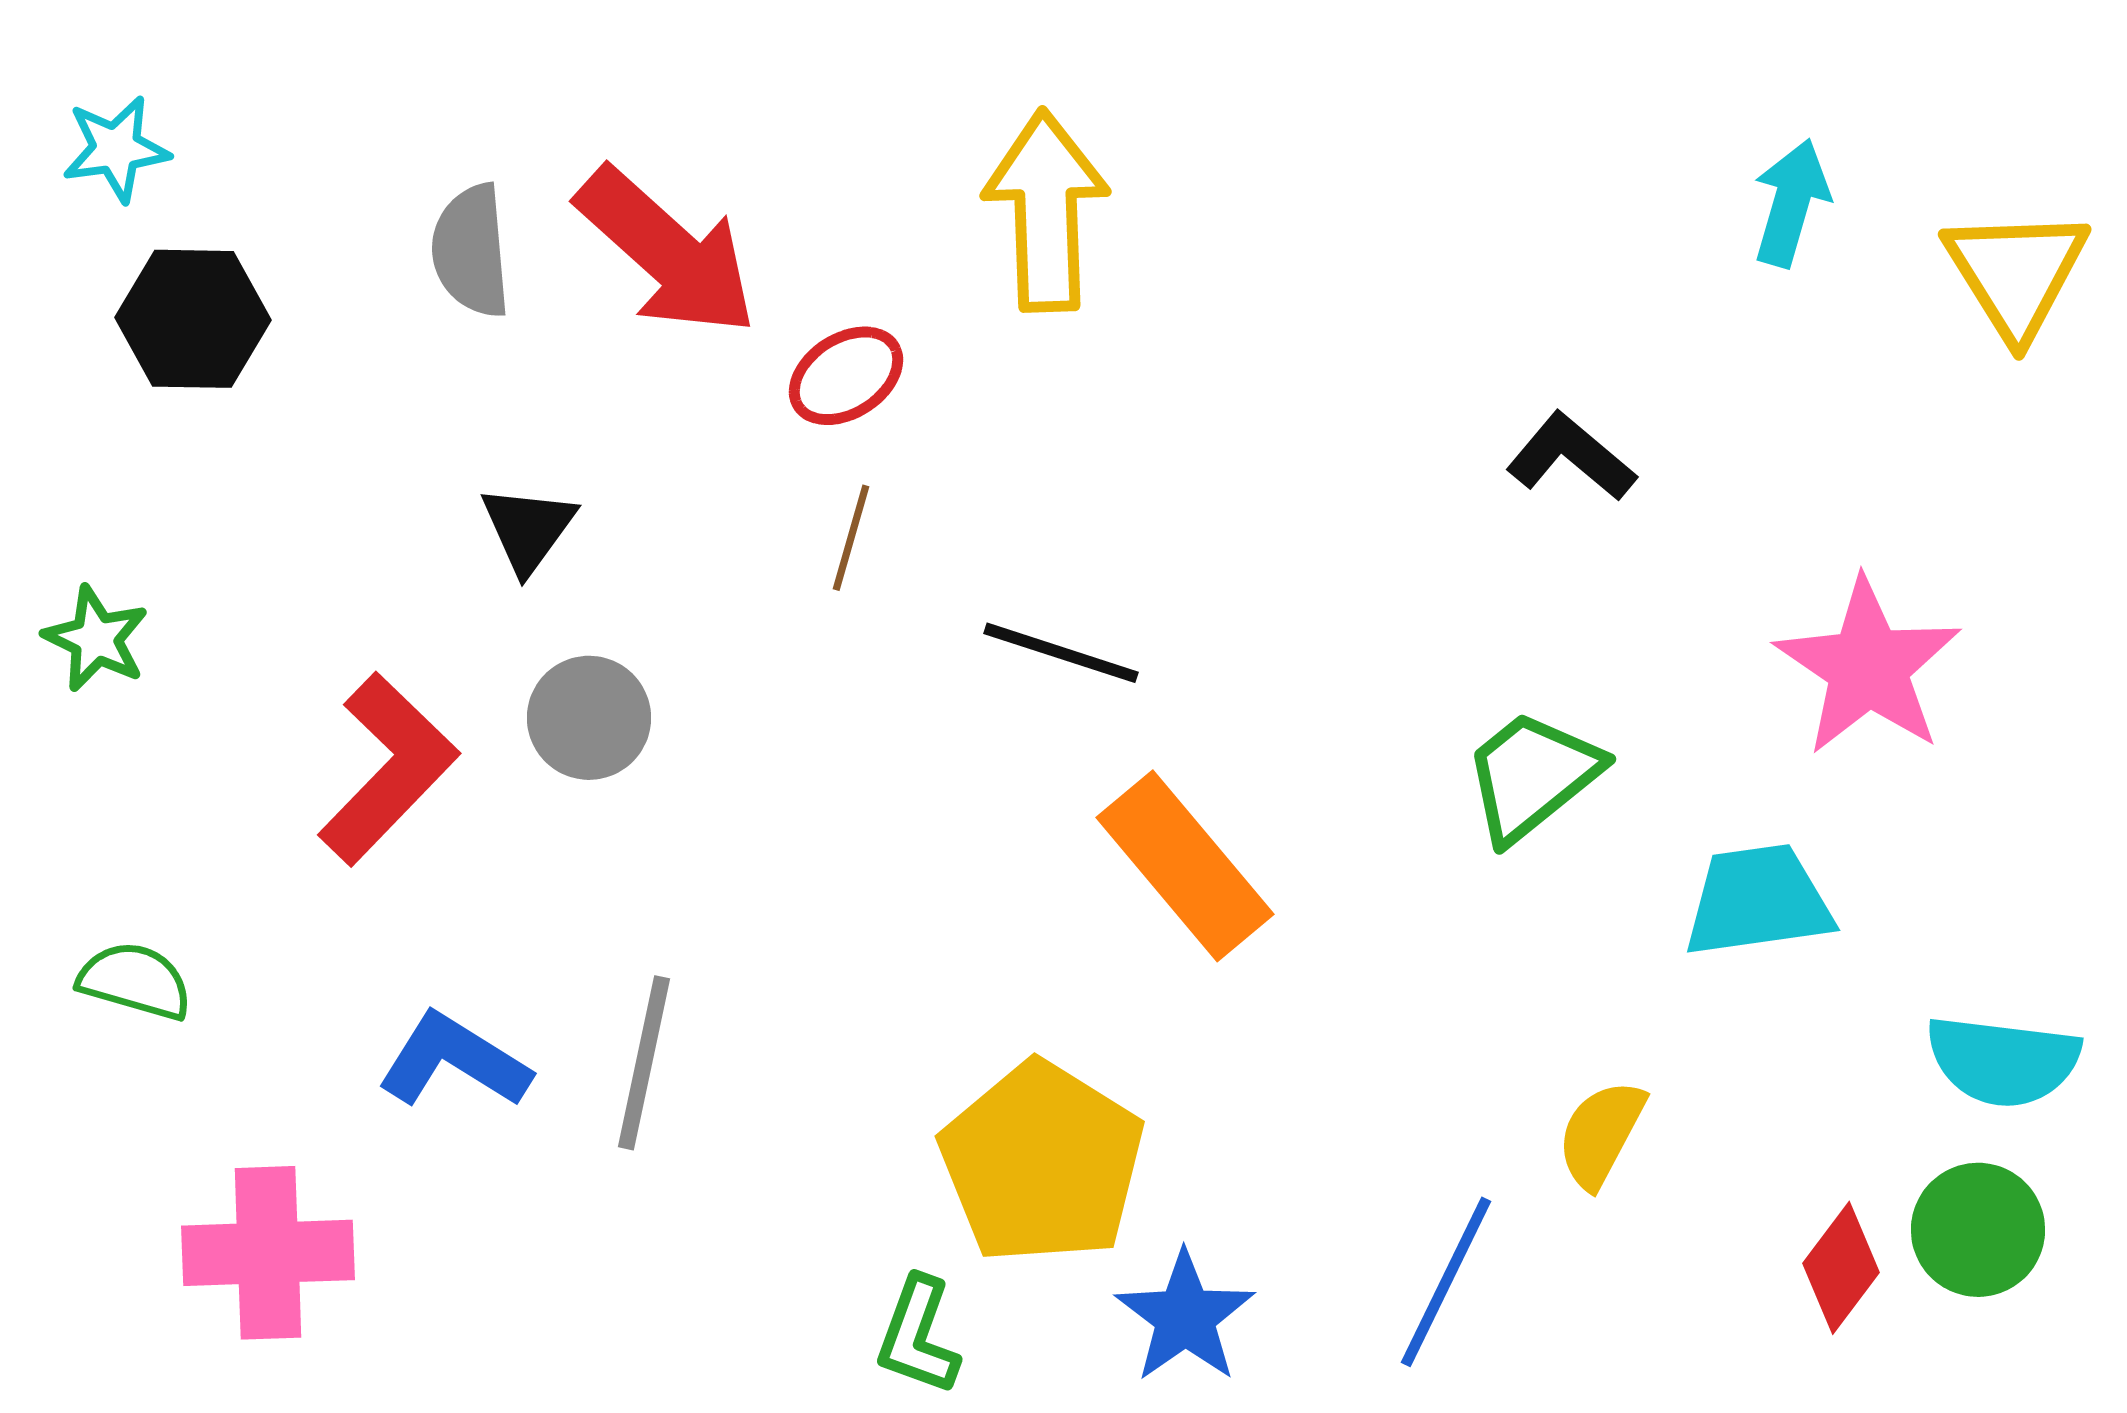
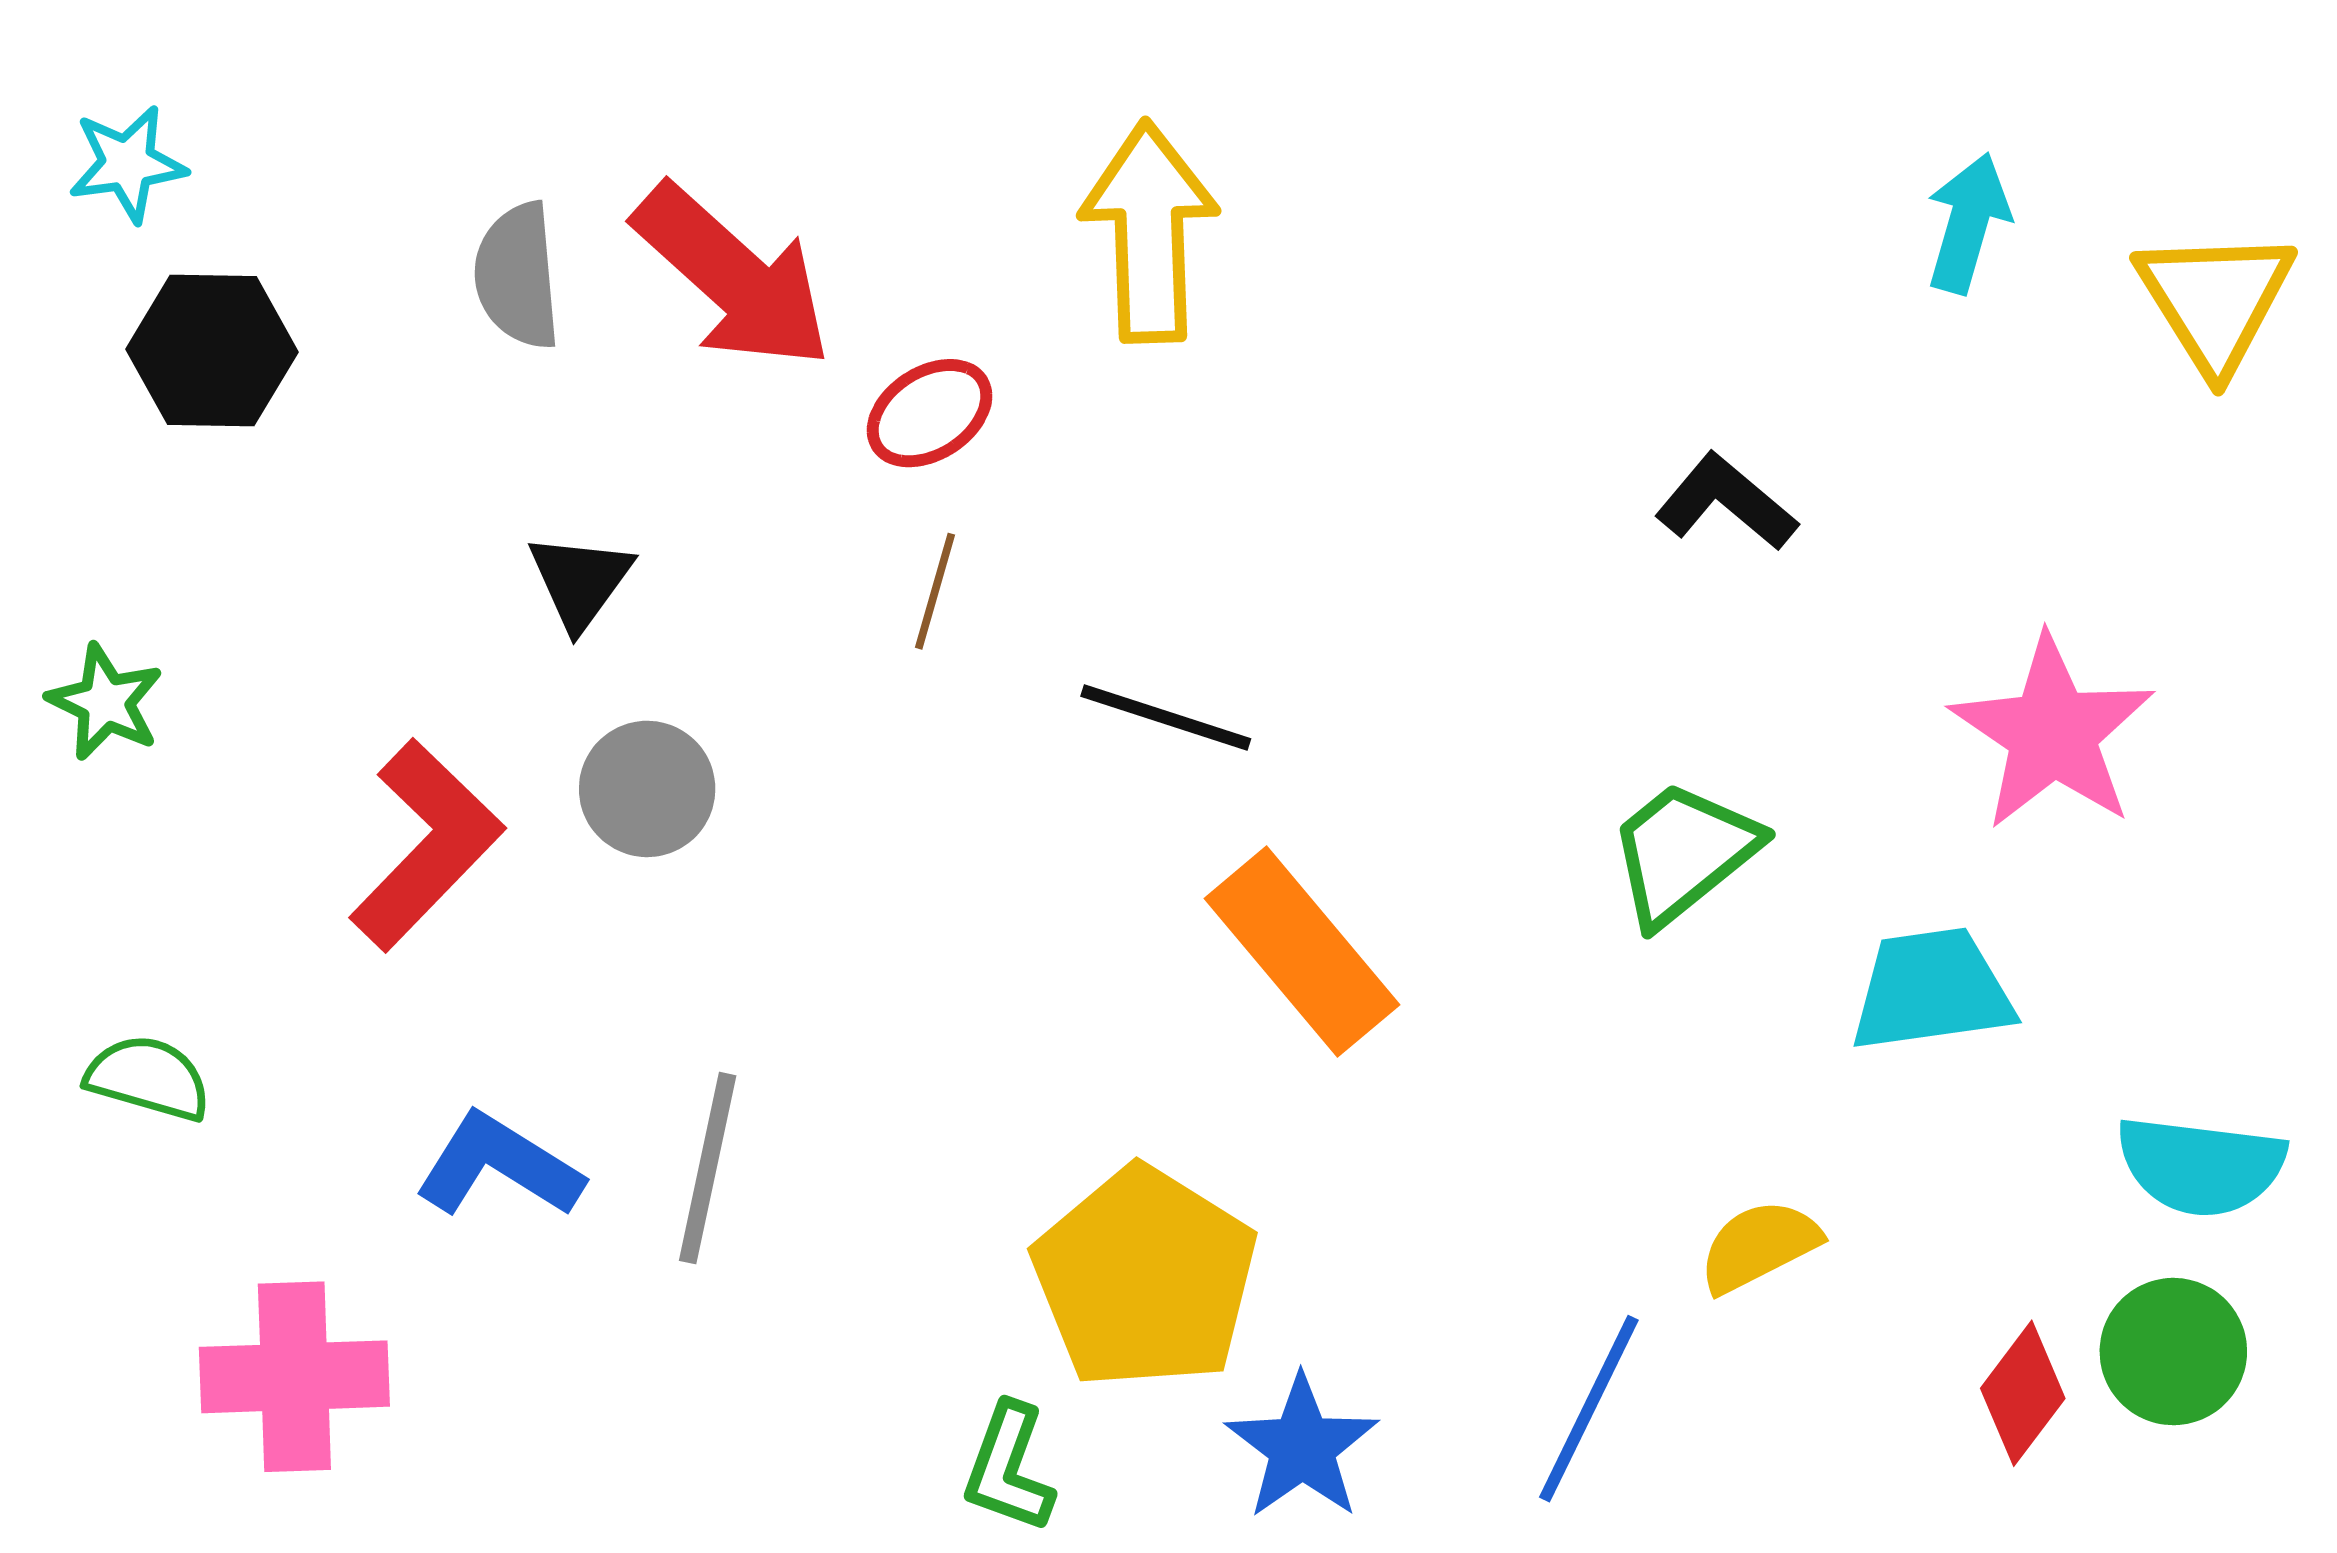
yellow semicircle: (1601, 1134) -> (1759, 1246), turned 35

